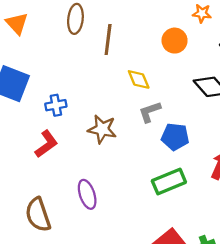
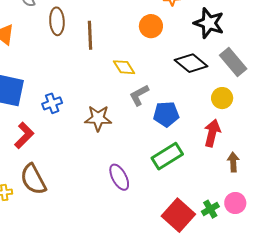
red L-shape: (46, 144) -> (24, 135), moved
purple ellipse: (87, 194) -> (119, 177), moved
brown semicircle: (38, 215) -> (33, 179), moved

